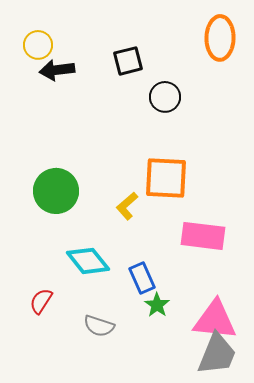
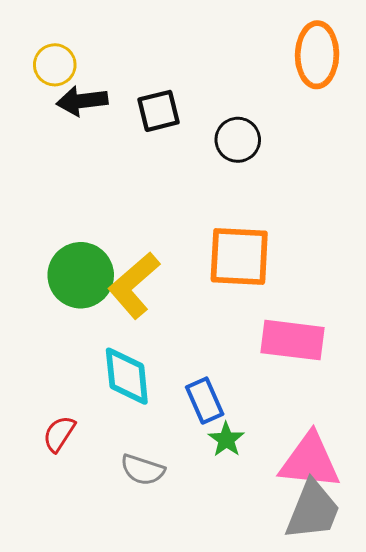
black square: (128, 61) -> (159, 111), moved
yellow L-shape: (127, 206) -> (134, 285), moved, size x1.6
cyan diamond: (88, 261) -> (127, 376), turned 33

